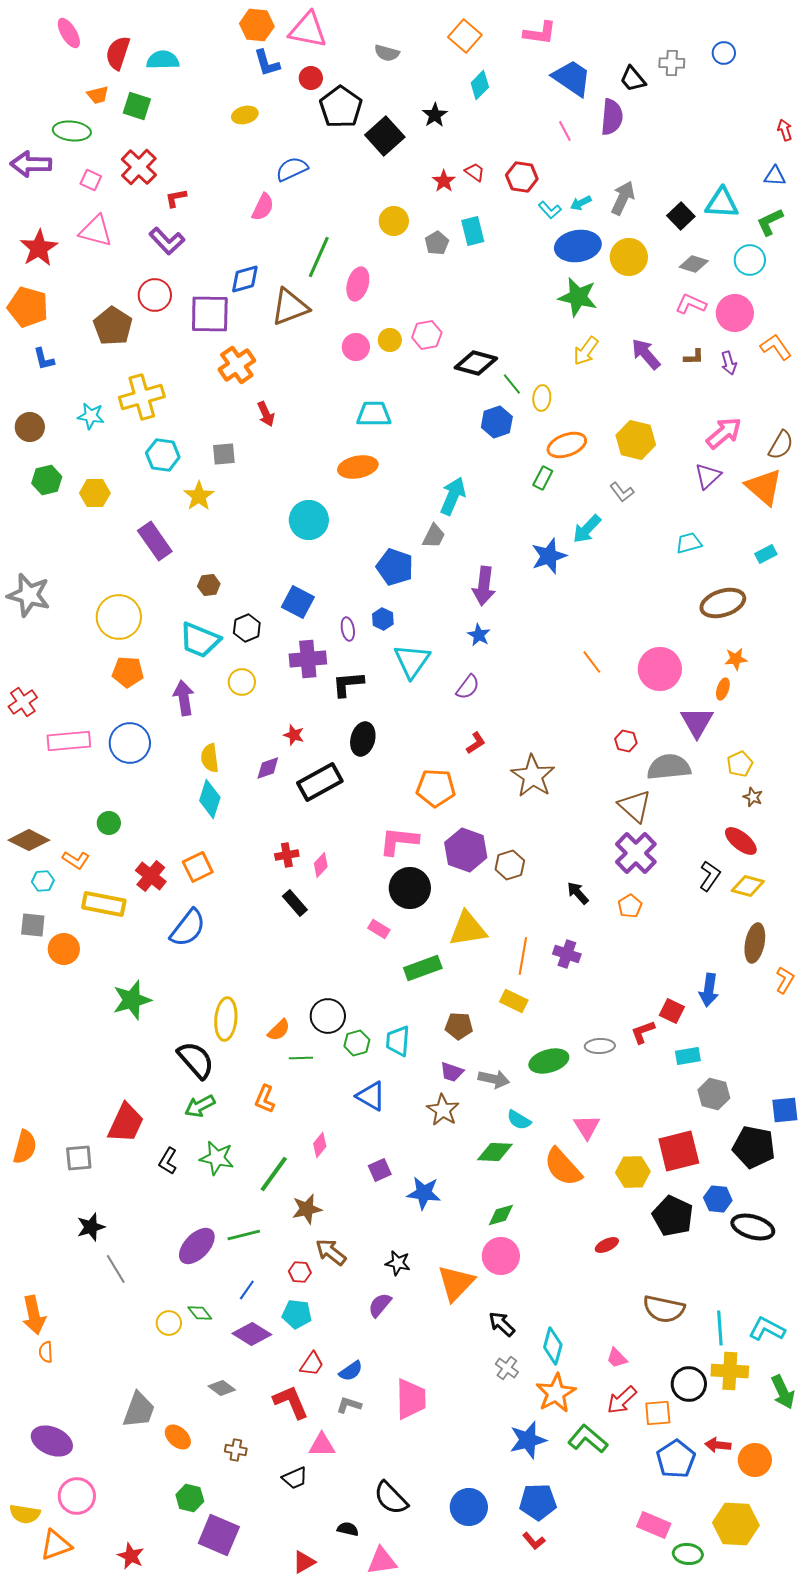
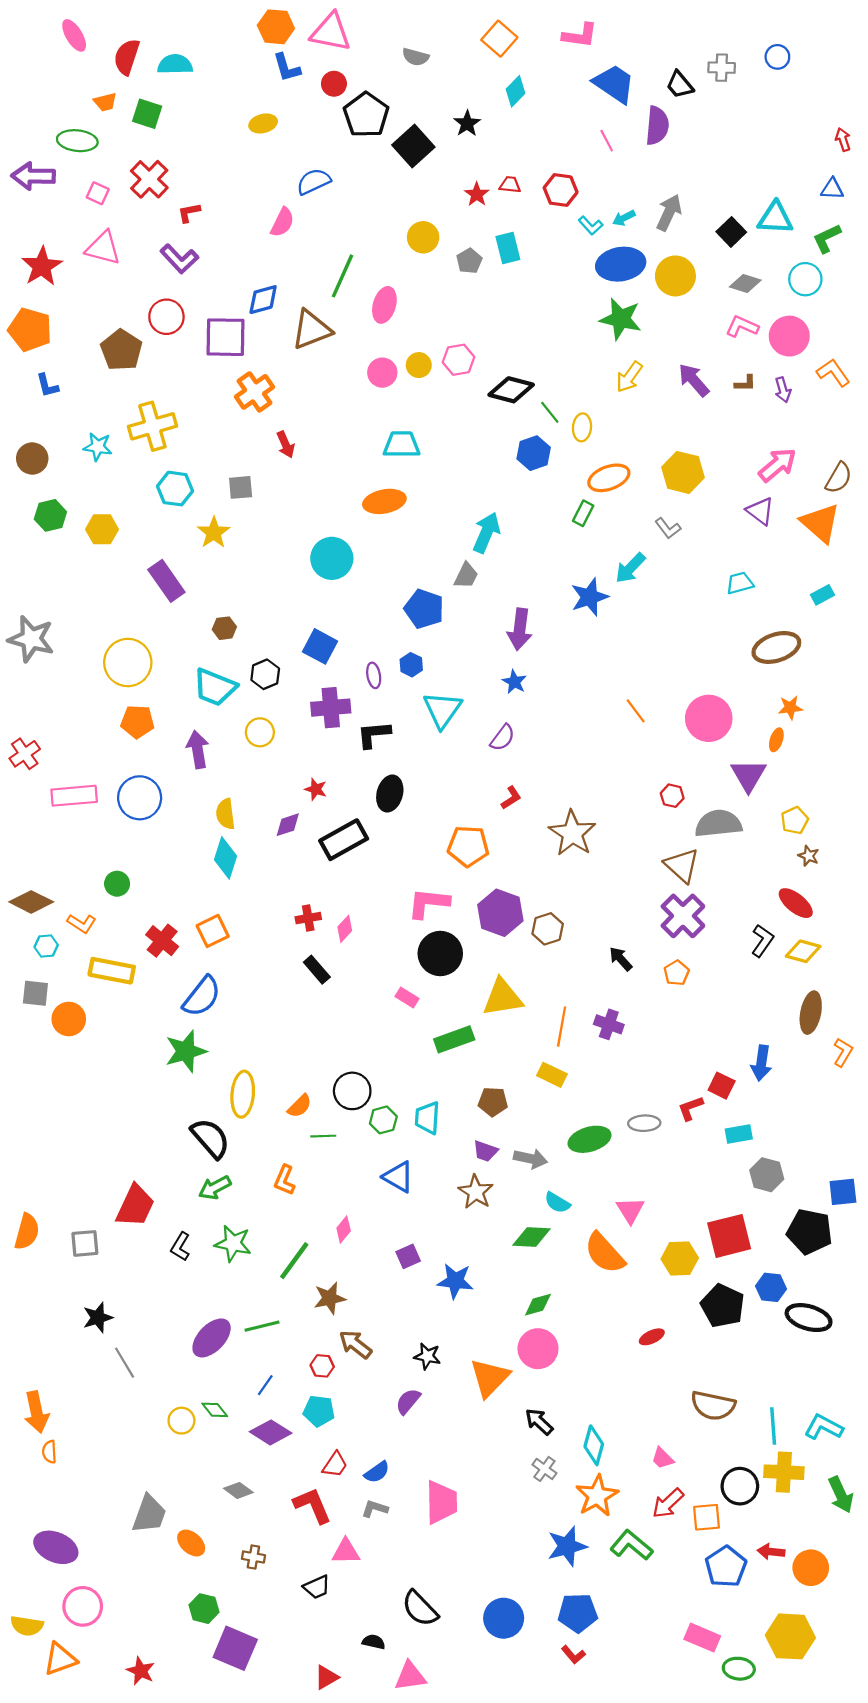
red trapezoid: (475, 172) -> (510, 185), turned -30
purple triangle: (708, 476) -> (760, 511), turned -40
green star: (132, 1000) -> (186, 1051), moved

